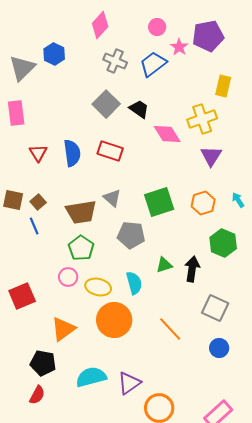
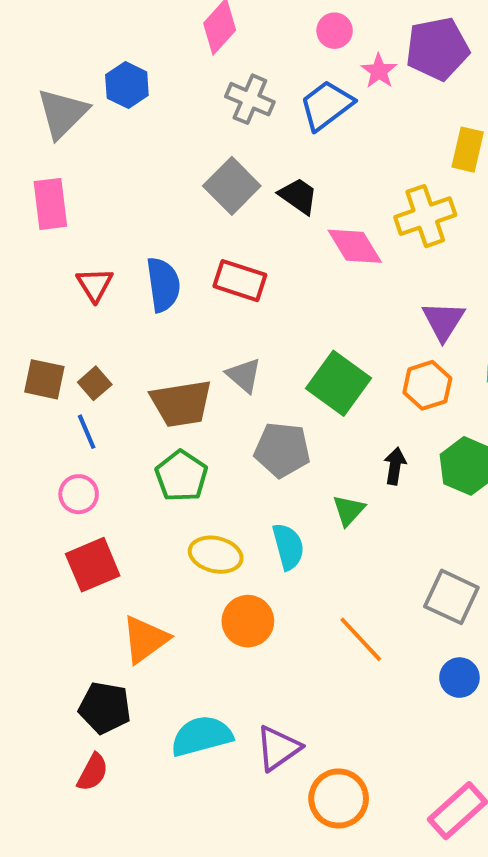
purple triangle: (211, 156) -> (443, 321), moved
green square: (159, 202) -> (339, 383), turned -36
green triangle: (164, 265) -> (349, 510), turned -30
black arrow: (192, 269) -> (395, 466), moved, size x0.7
pink circle: (68, 277) -> (79, 494), moved
red square: (22, 296) -> (93, 565), moved
orange circle: (114, 320) -> (248, 621), size x0.7

